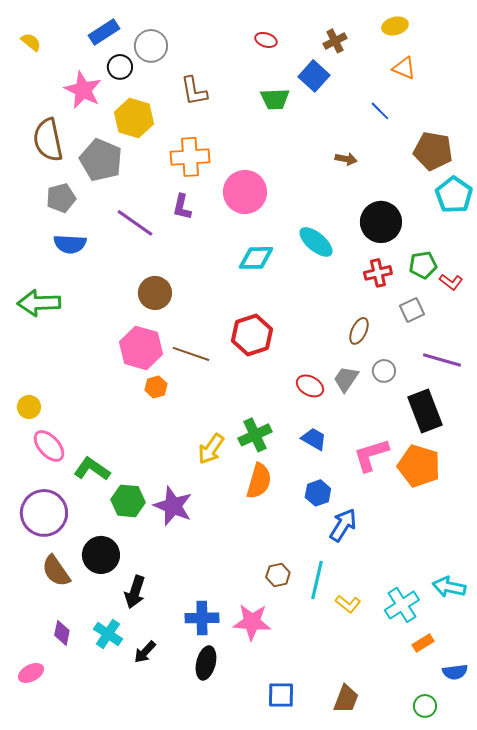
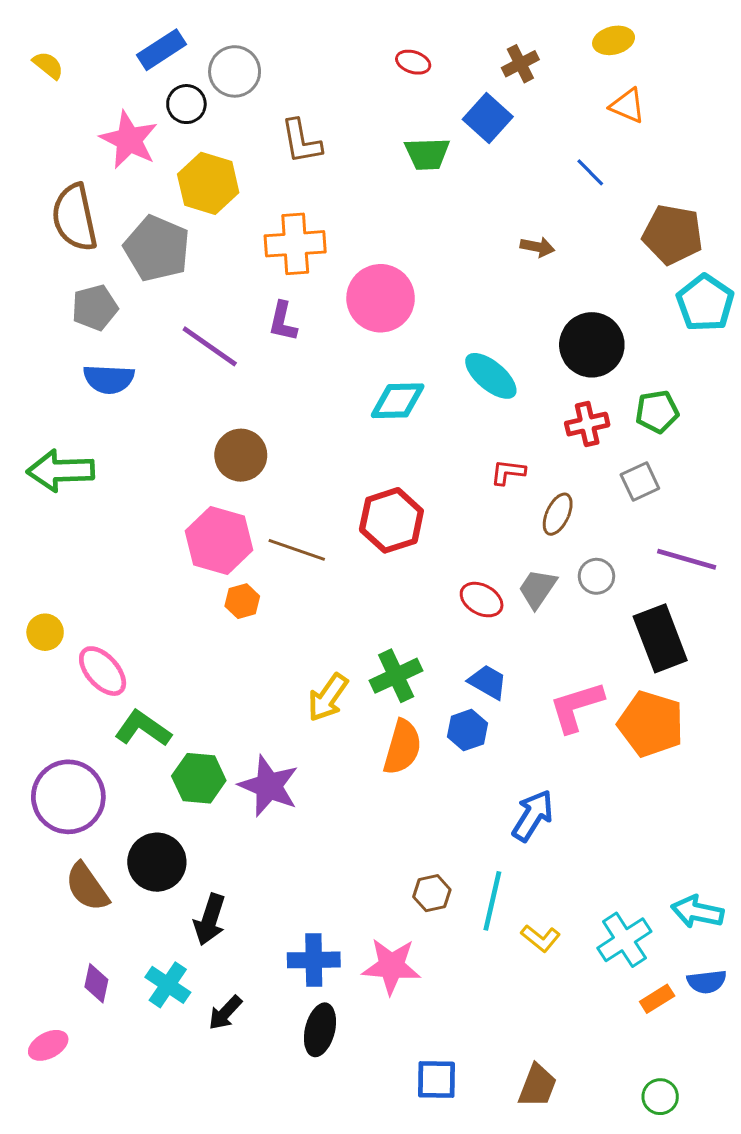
red L-shape: (451, 282) -> (508, 472), moved, turned 150
pink ellipse: (49, 446) -> (103, 671), moved
blue hexagon: (318, 493) -> (468, 730), moved
blue semicircle: (455, 672) -> (707, 982), moved

